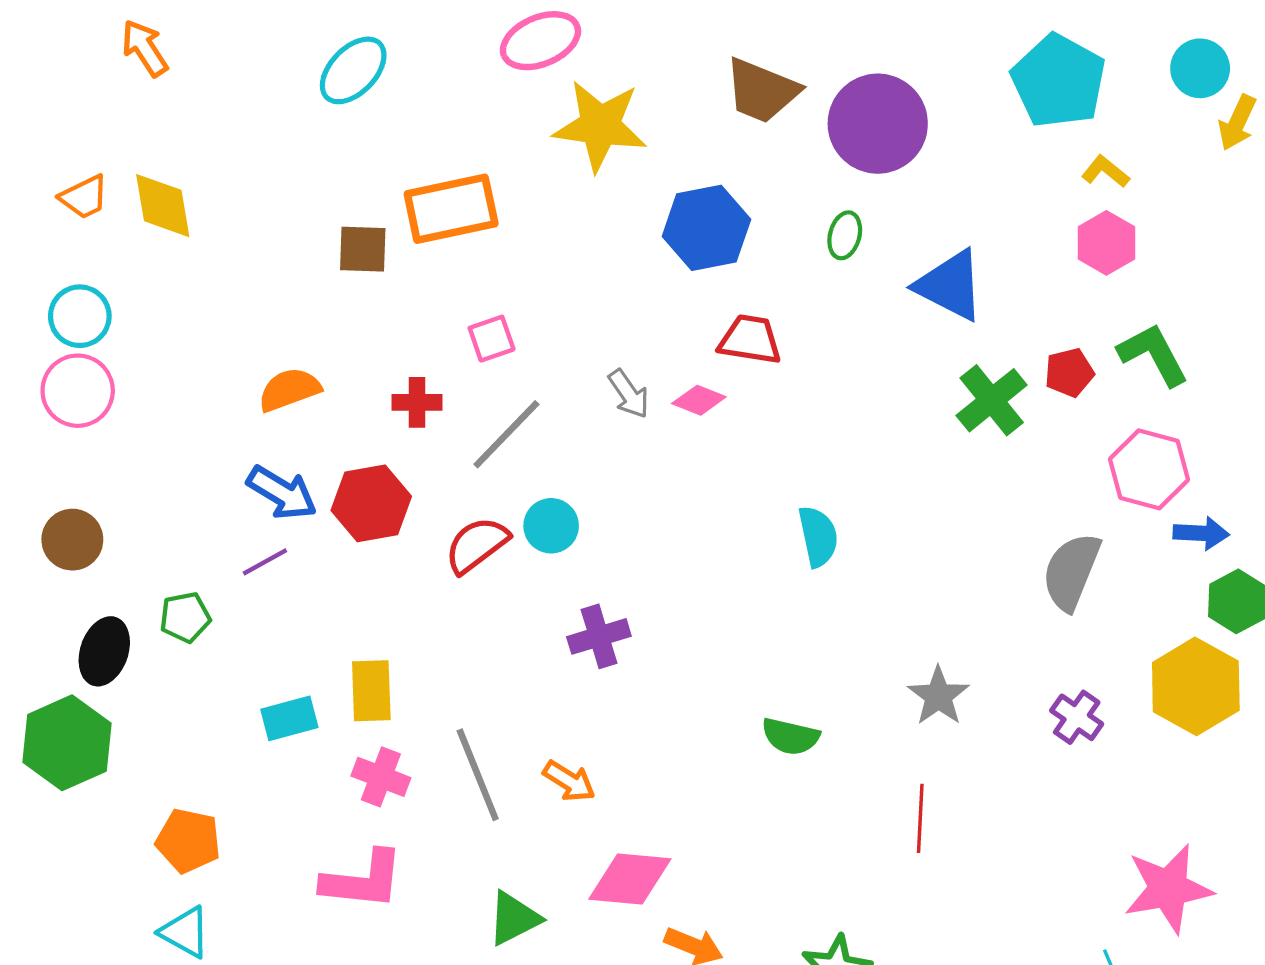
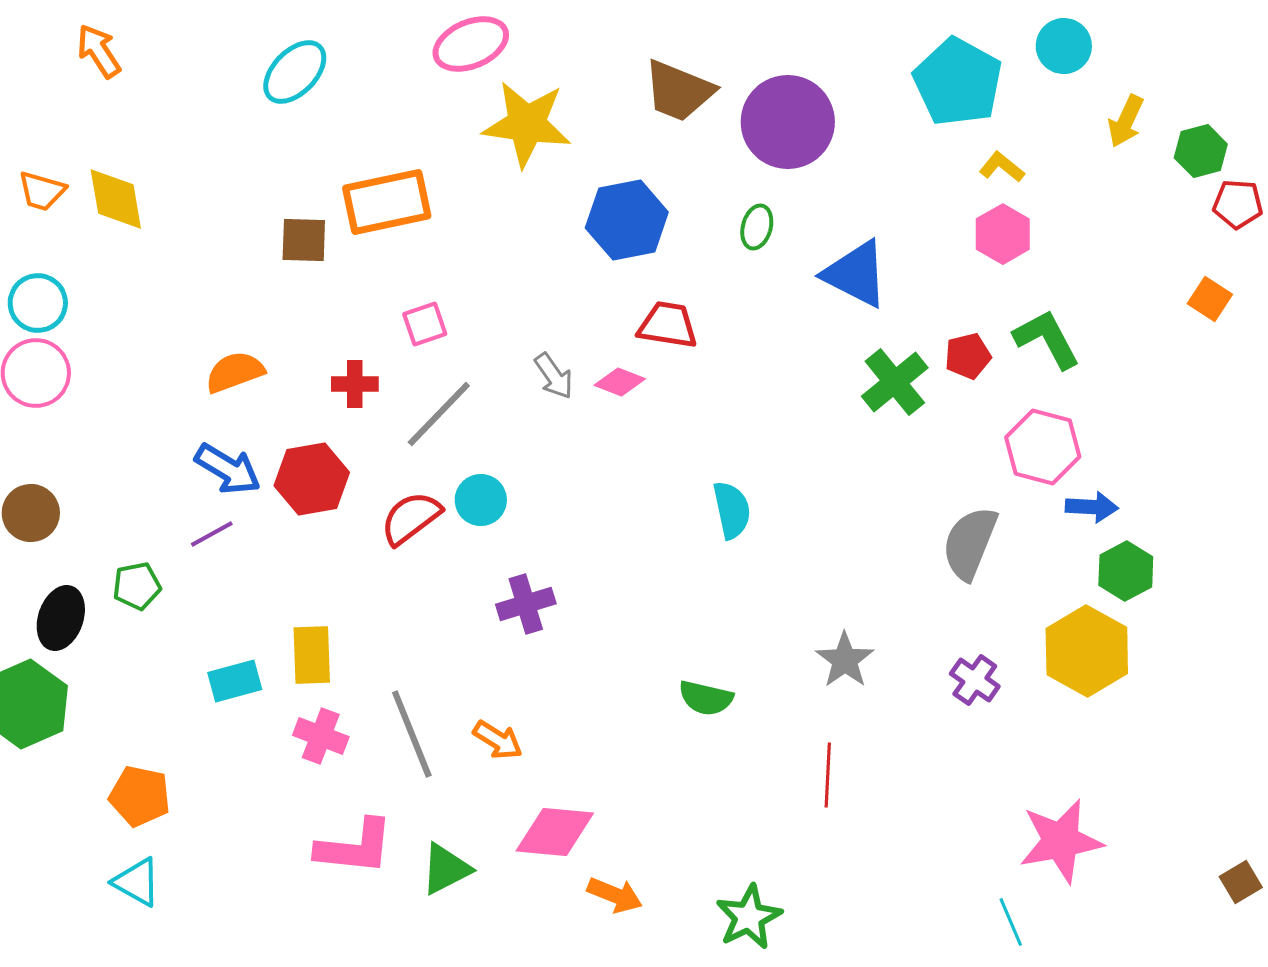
cyan circle: (1200, 68) -> (1064, 46), moved
orange trapezoid: (84, 197) -> (42, 191), turned 42
pink L-shape: (363, 880) -> (355, 847), moved

